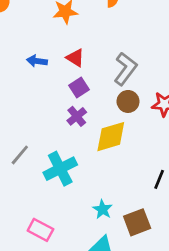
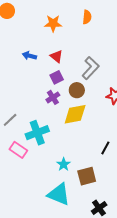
brown circle: (128, 101) -> (77, 90), moved
pink rectangle: (40, 230) -> (18, 150), moved

